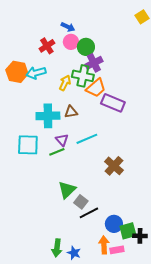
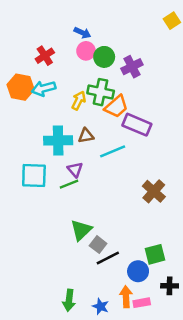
red cross: (47, 46) -> (45, 56), moved
purple cross: (94, 63) -> (132, 67), moved
cyan line: (87, 139) -> (113, 151), moved
brown cross: (114, 166) -> (154, 191), moved
green square: (128, 231) -> (155, 254), moved
blue star: (74, 253) -> (101, 306), moved

